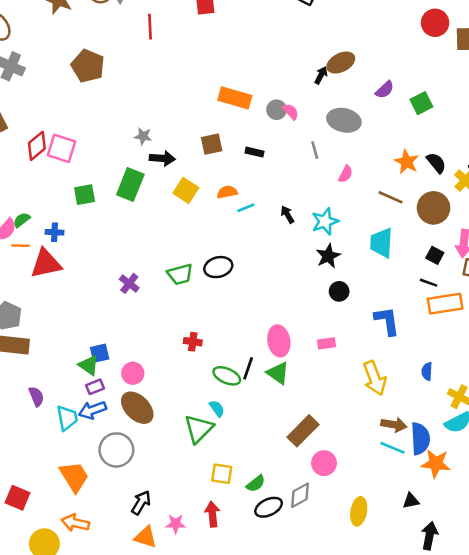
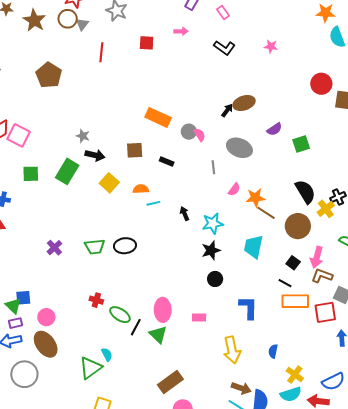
orange star: (407, 162) -> (255, 198), moved, turned 30
black semicircle: (436, 163) -> (305, 192), size x1.4
green ellipse: (227, 376) -> (120, 315), moved

